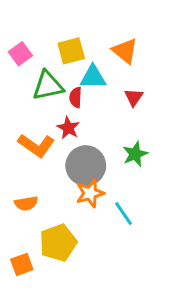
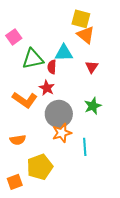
yellow square: (71, 51) -> (81, 19), moved, turned 30
cyan line: (124, 214) -> (85, 147), turned 30

